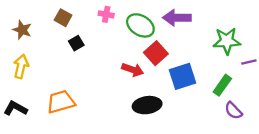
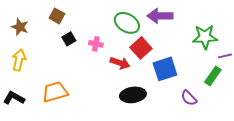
pink cross: (106, 14) -> (96, 44), moved
green rectangle: (222, 85) -> (213, 76), moved
purple semicircle: (233, 111) -> (189, 98), moved

